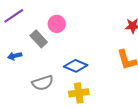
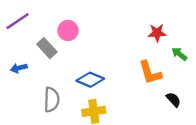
gray semicircle: (43, 83) -> (52, 100), turned -70

